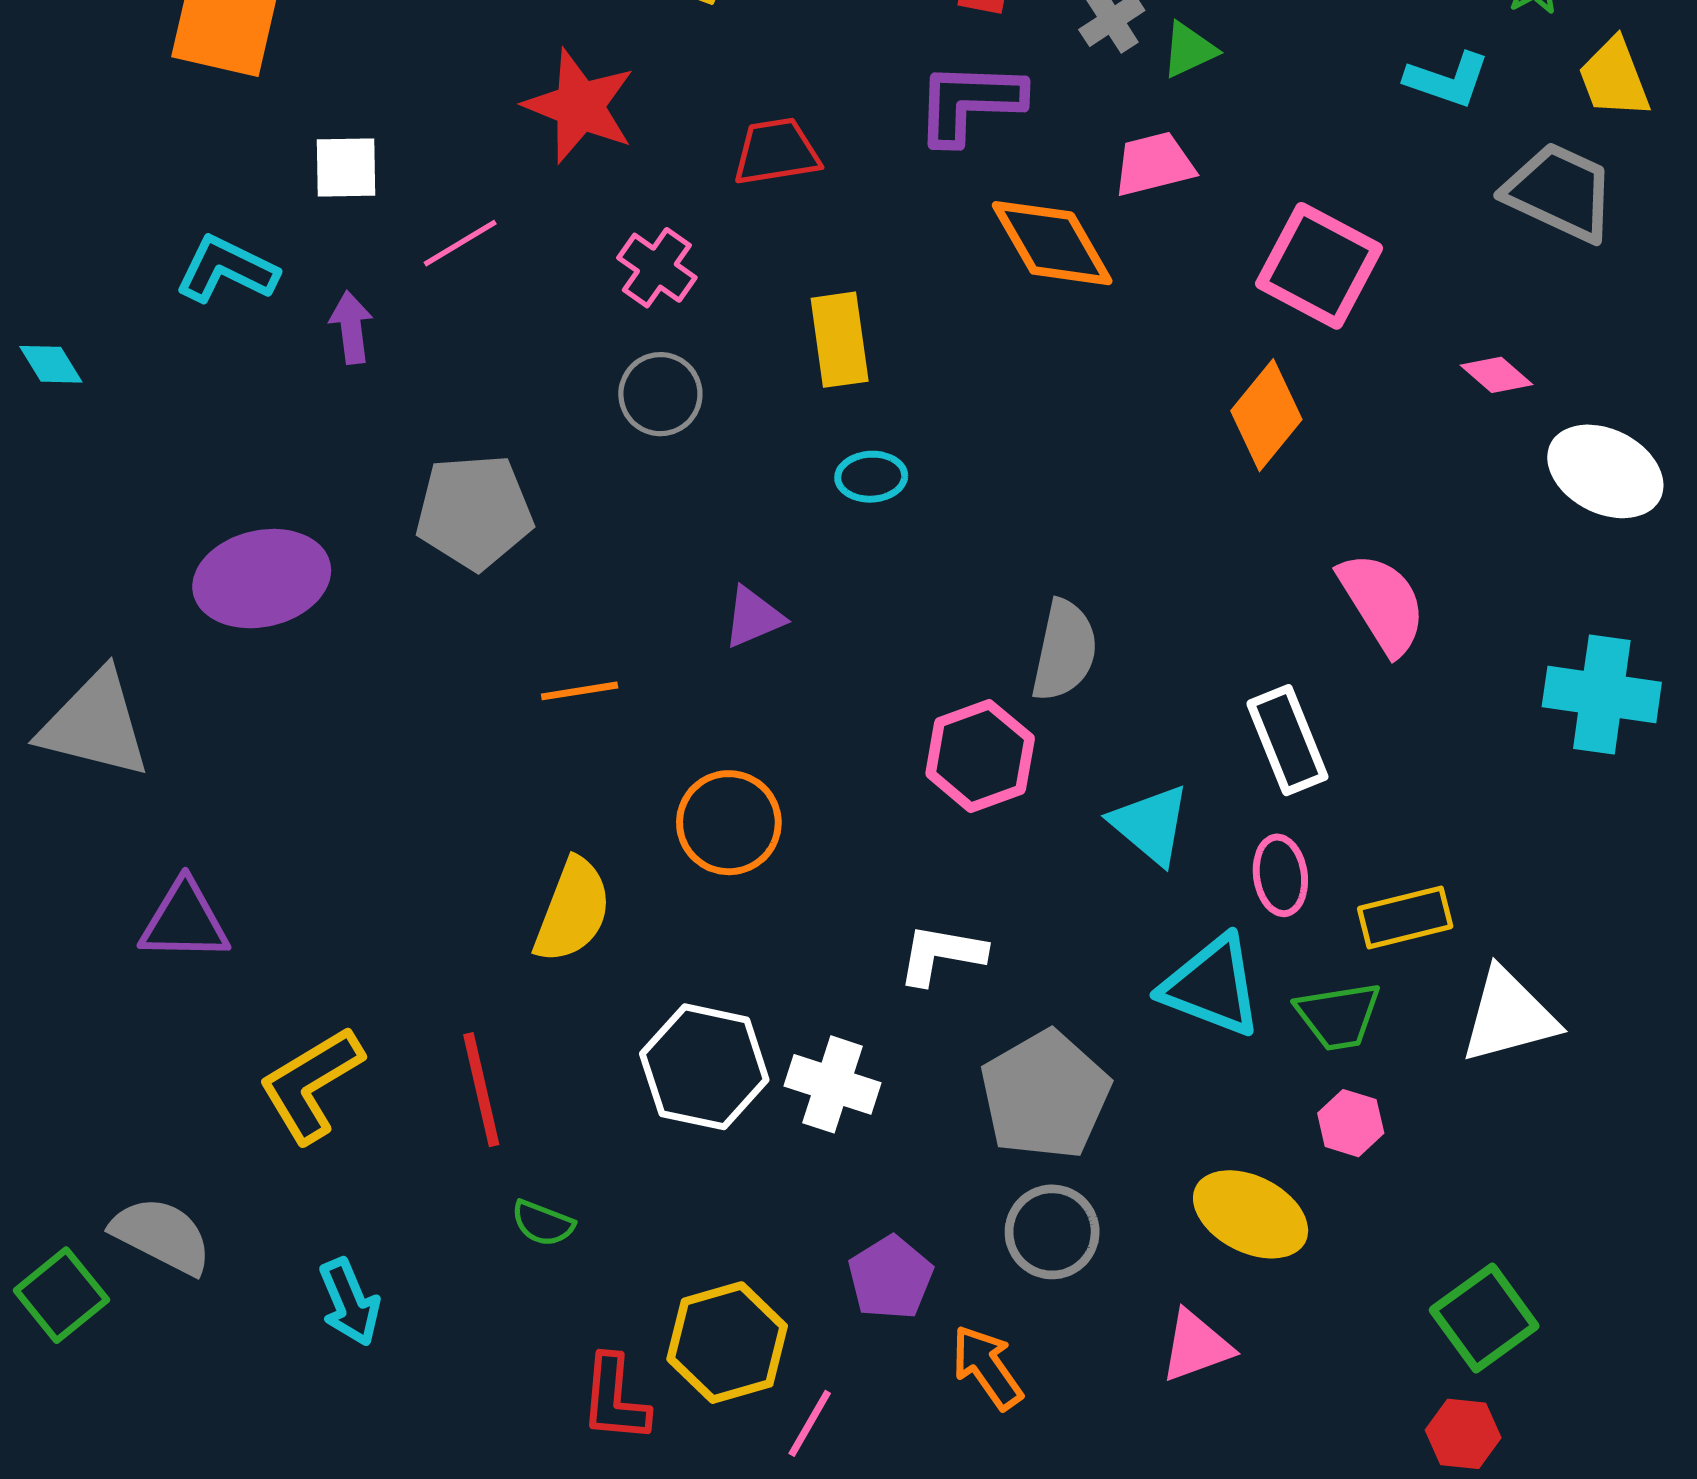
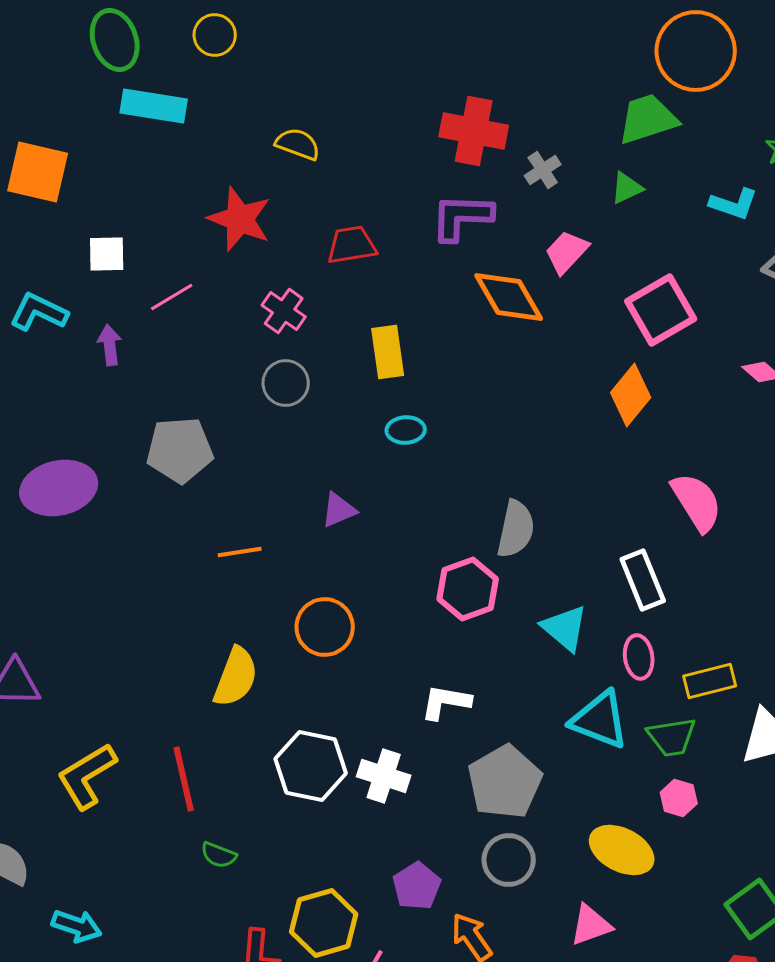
green triangle: (1189, 50) -> (627, 188), moved
pink trapezoid: (1154, 164) -> (567, 252), turned -33
pink square: (1319, 266) -> (661, 310), turned 32
cyan arrow: (350, 1302) -> (77, 926), moved, turned -48

